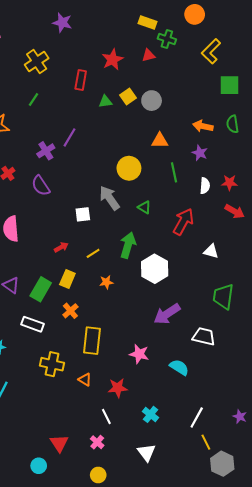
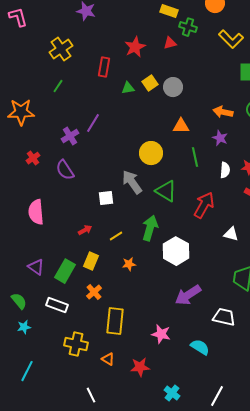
yellow L-shape: (211, 51) -> (231, 39), turned -90
green triangle: (144, 207) -> (166, 191), size x1.6
white line: (106, 417) -> (91, 395), moved

